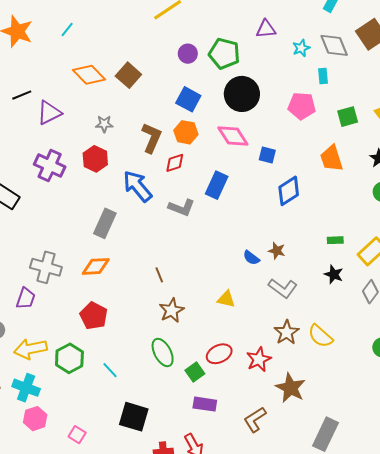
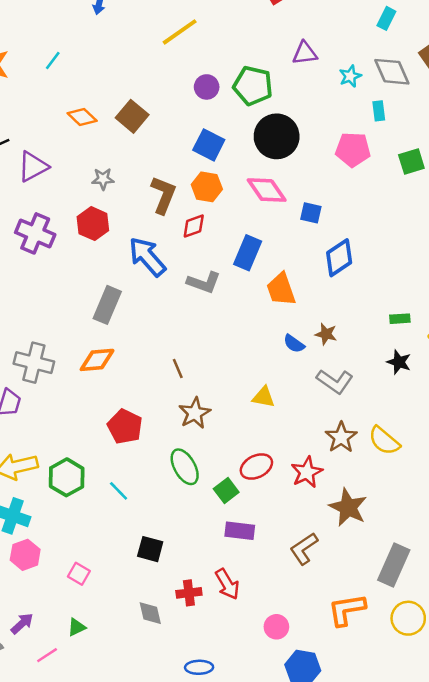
orange diamond: (89, 75) -> (82, 117), size x0.7
orange trapezoid: (332, 158) -> (281, 289), moved
red pentagon: (94, 316) -> (125, 426), moved
black square: (134, 417) -> (150, 549), size x0.7

